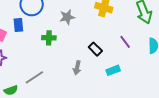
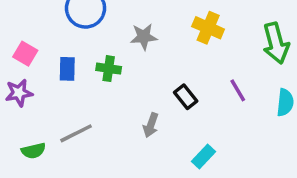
blue rectangle: (18, 25) -> (67, 69), moved
cyan rectangle: (113, 70) -> (204, 157), moved, turned -32

